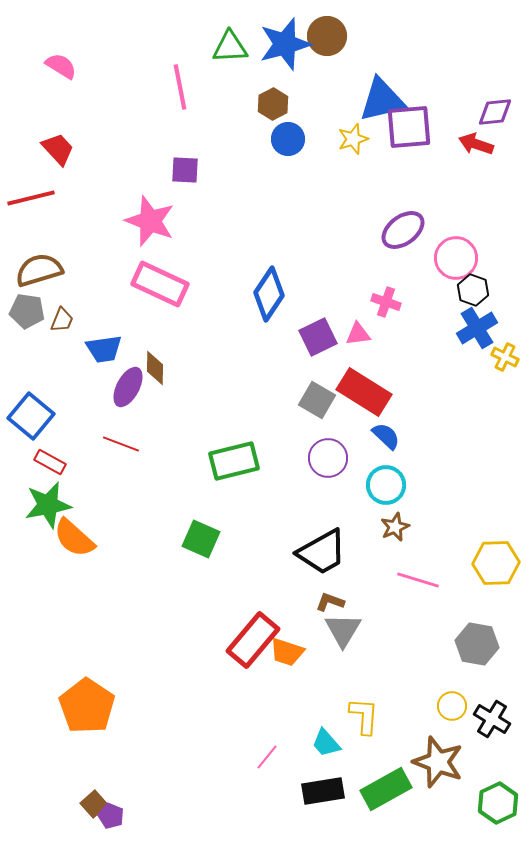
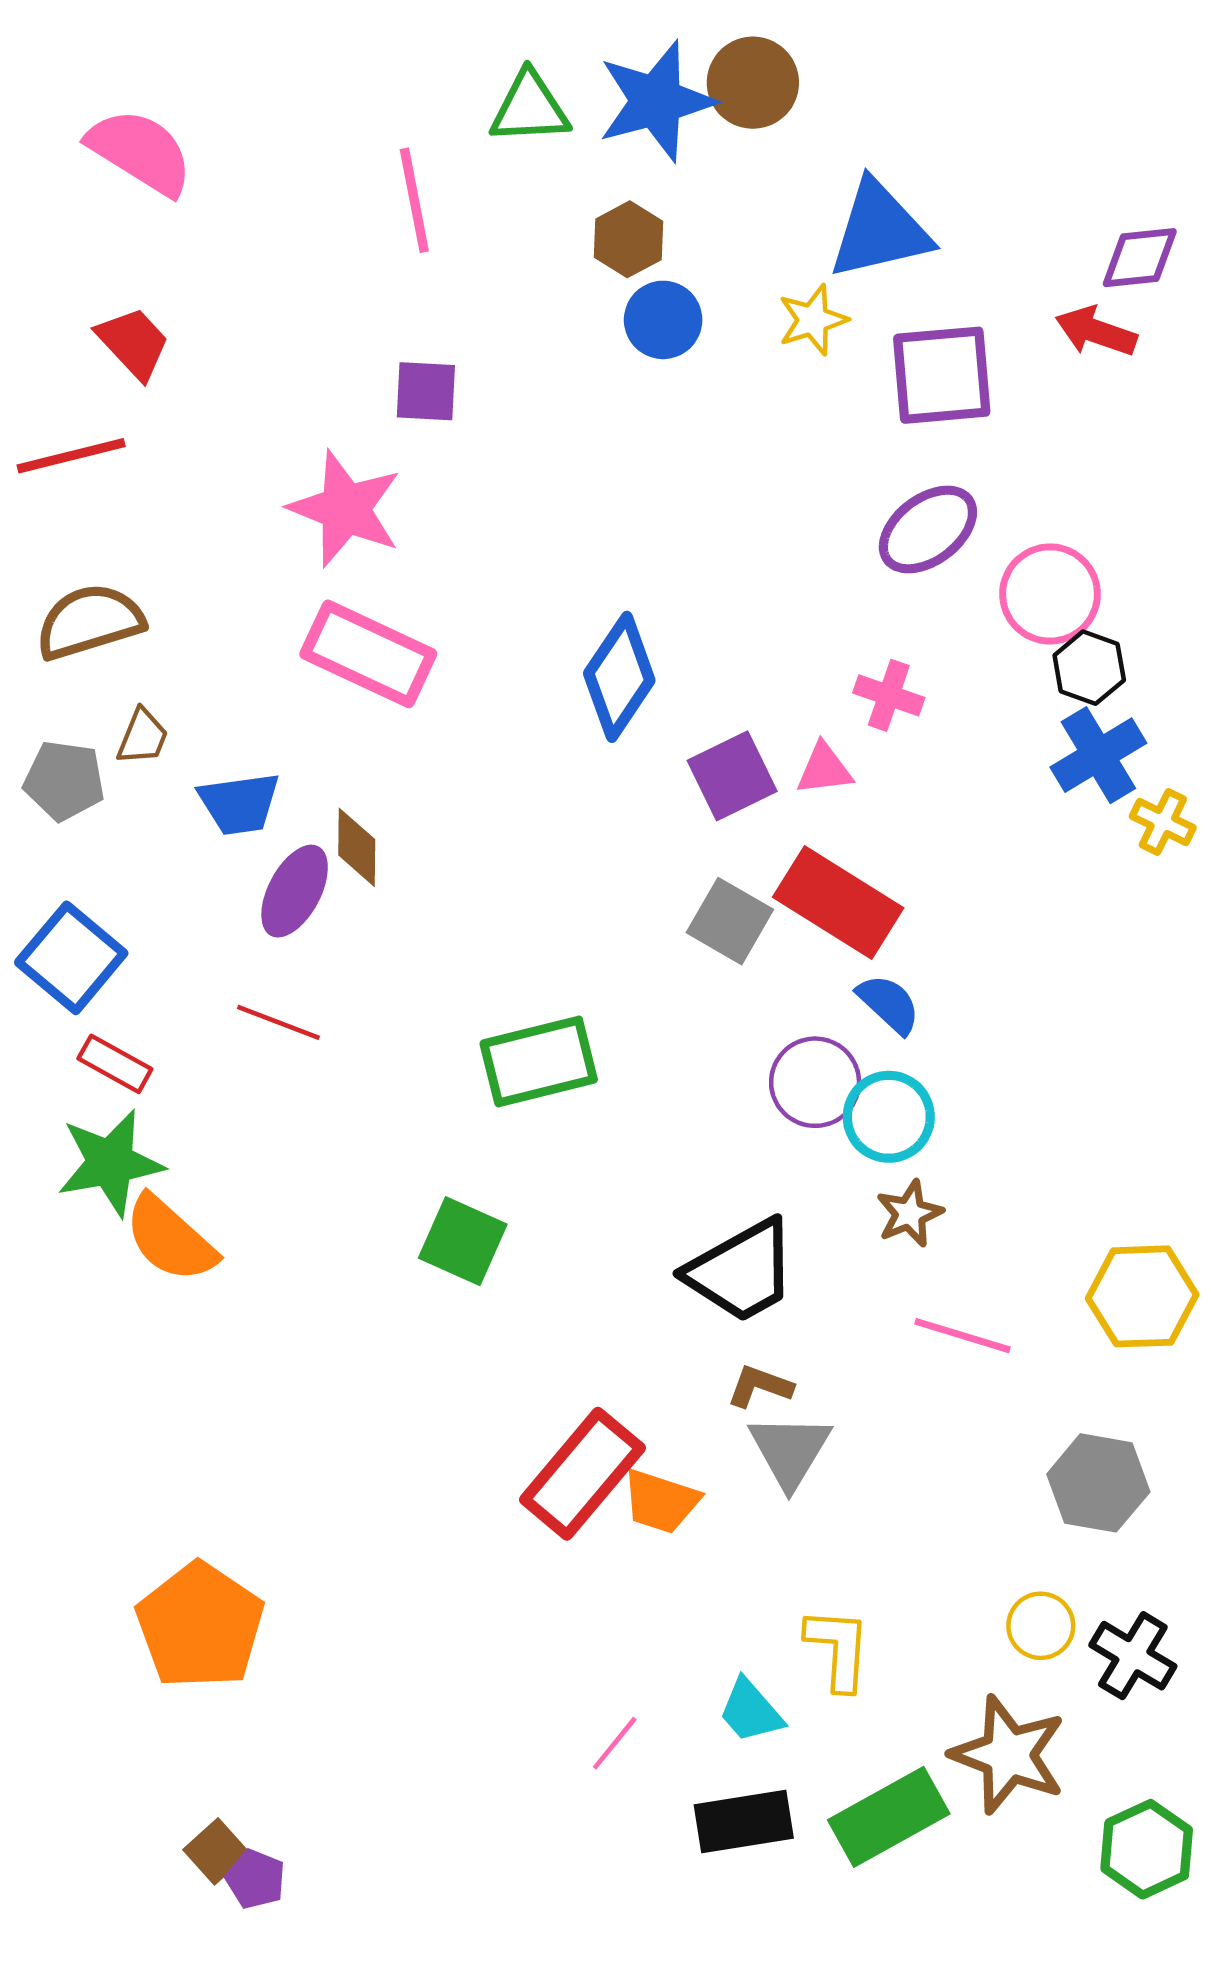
pink semicircle: (61, 66) -> (140, 152), size x1.5
purple square: (409, 127) -> (942, 375), moved
gray pentagon: (27, 311) -> (64, 781), moved
purple circle: (328, 458) -> (815, 1082), moved

